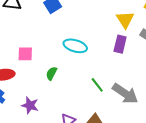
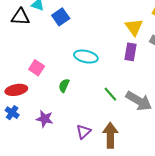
pink square: (25, 54) -> (37, 68), turned 35

